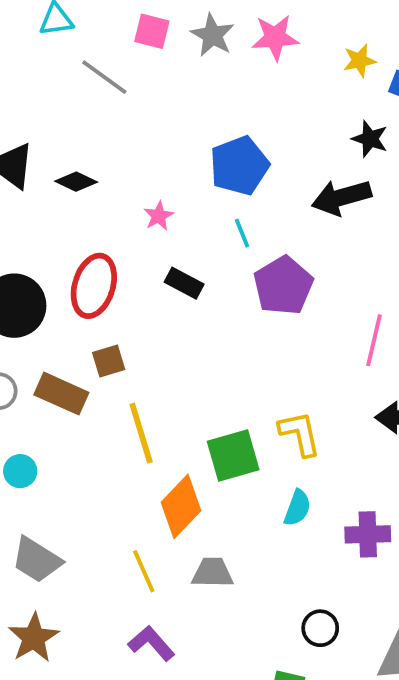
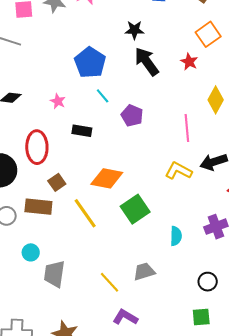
black star: (370, 139) -> (134, 30), moved
black arrow: (341, 197) -> (147, 61), turned 88
purple pentagon: (283, 286) -> (132, 115), size x0.7
yellow L-shape: (300, 434) -> (179, 171), moved, turned -32
orange diamond: (181, 506) -> (107, 178), moved, turned 76
cyan semicircle: (297, 508) -> (176, 236), moved
gray trapezoid: (37, 560) -> (54, 274), moved, turned 84

